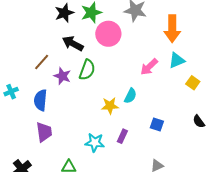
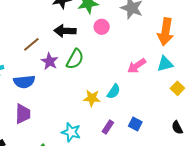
pink circle: (108, 34) -> (102, 27), size x0.6
black arrow: (73, 43) -> (65, 31), turned -35
blue semicircle: (41, 100) -> (24, 82), turned -110
purple rectangle: (122, 136) -> (108, 127), moved

